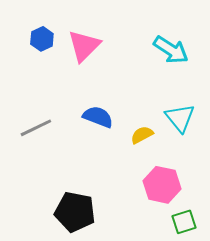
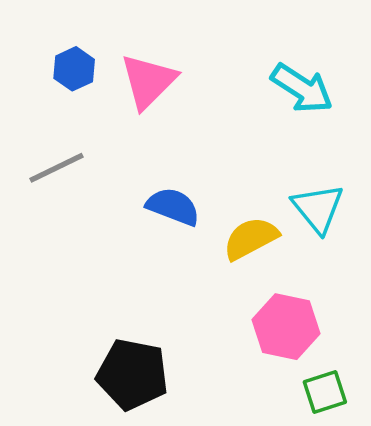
gray line: (36, 128) -> (57, 168), moved
yellow semicircle: (142, 135) -> (251, 238), size x1.4

